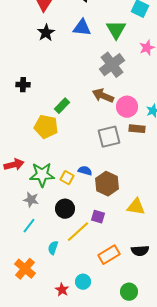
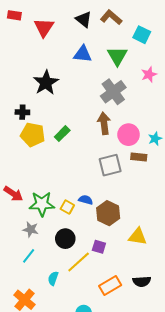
black star: (46, 33) -> (46, 83), moved, size x1.4
brown arrow: (103, 96) -> (104, 123), turned 60
yellow pentagon: (46, 127) -> (33, 135), moved
red arrow: (14, 165) -> (13, 194), turned 48

